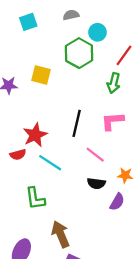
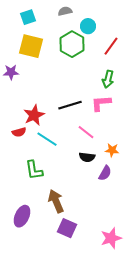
yellow square: (41, 75) -> (31, 46), moved, size x1.4
green arrow: (114, 83) -> (108, 79), moved
black line: (77, 123) -> (70, 105), turned 60

